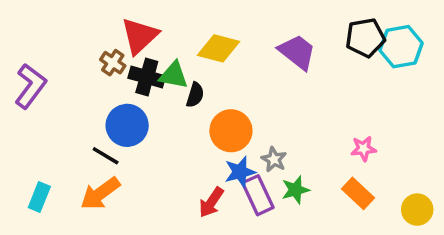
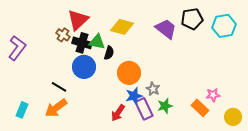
black pentagon: (365, 38) -> (192, 19), moved
blue circle: (127, 125) -> (84, 67), moved
pink star: (363, 149) -> (213, 95), moved

